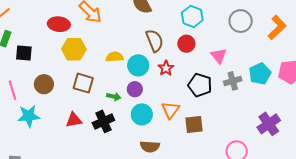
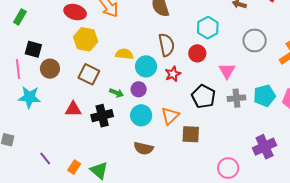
black square: (24, 53) -> (33, 49), moved

